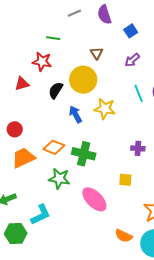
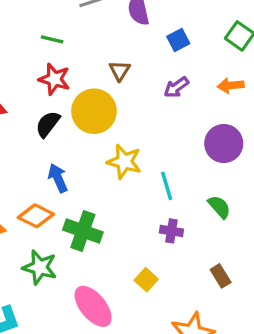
red star: (42, 62) -> (54, 79), moved
cyan line: (139, 93) -> (167, 186), moved
blue arrow: (76, 114) -> (58, 178), moved
yellow square: (125, 180) -> (146, 280), turned 32

